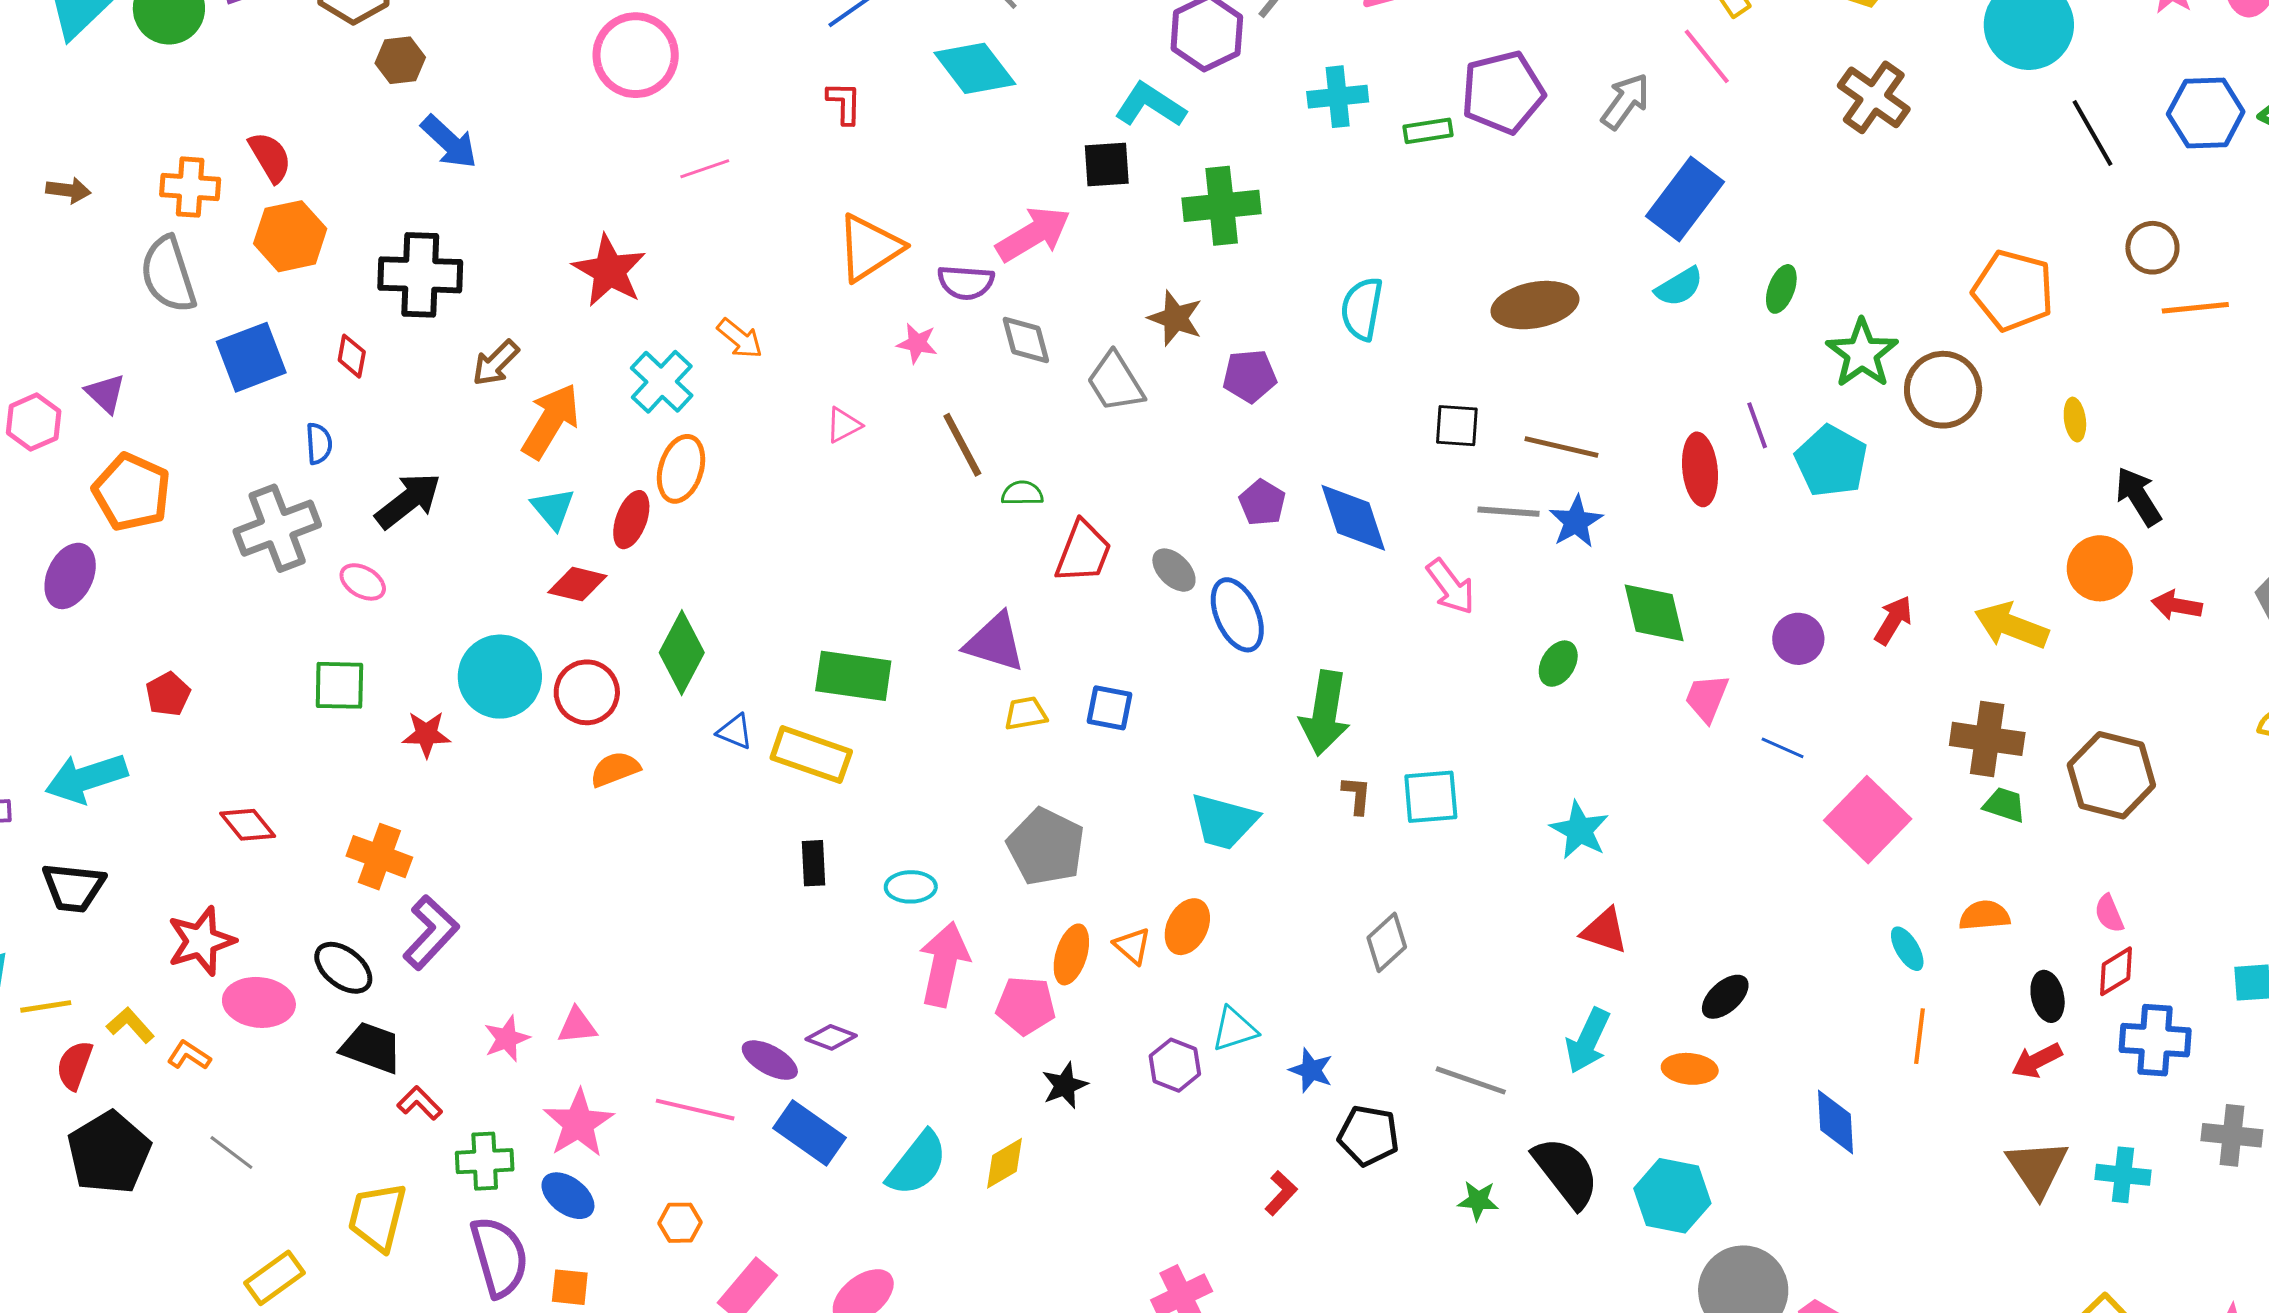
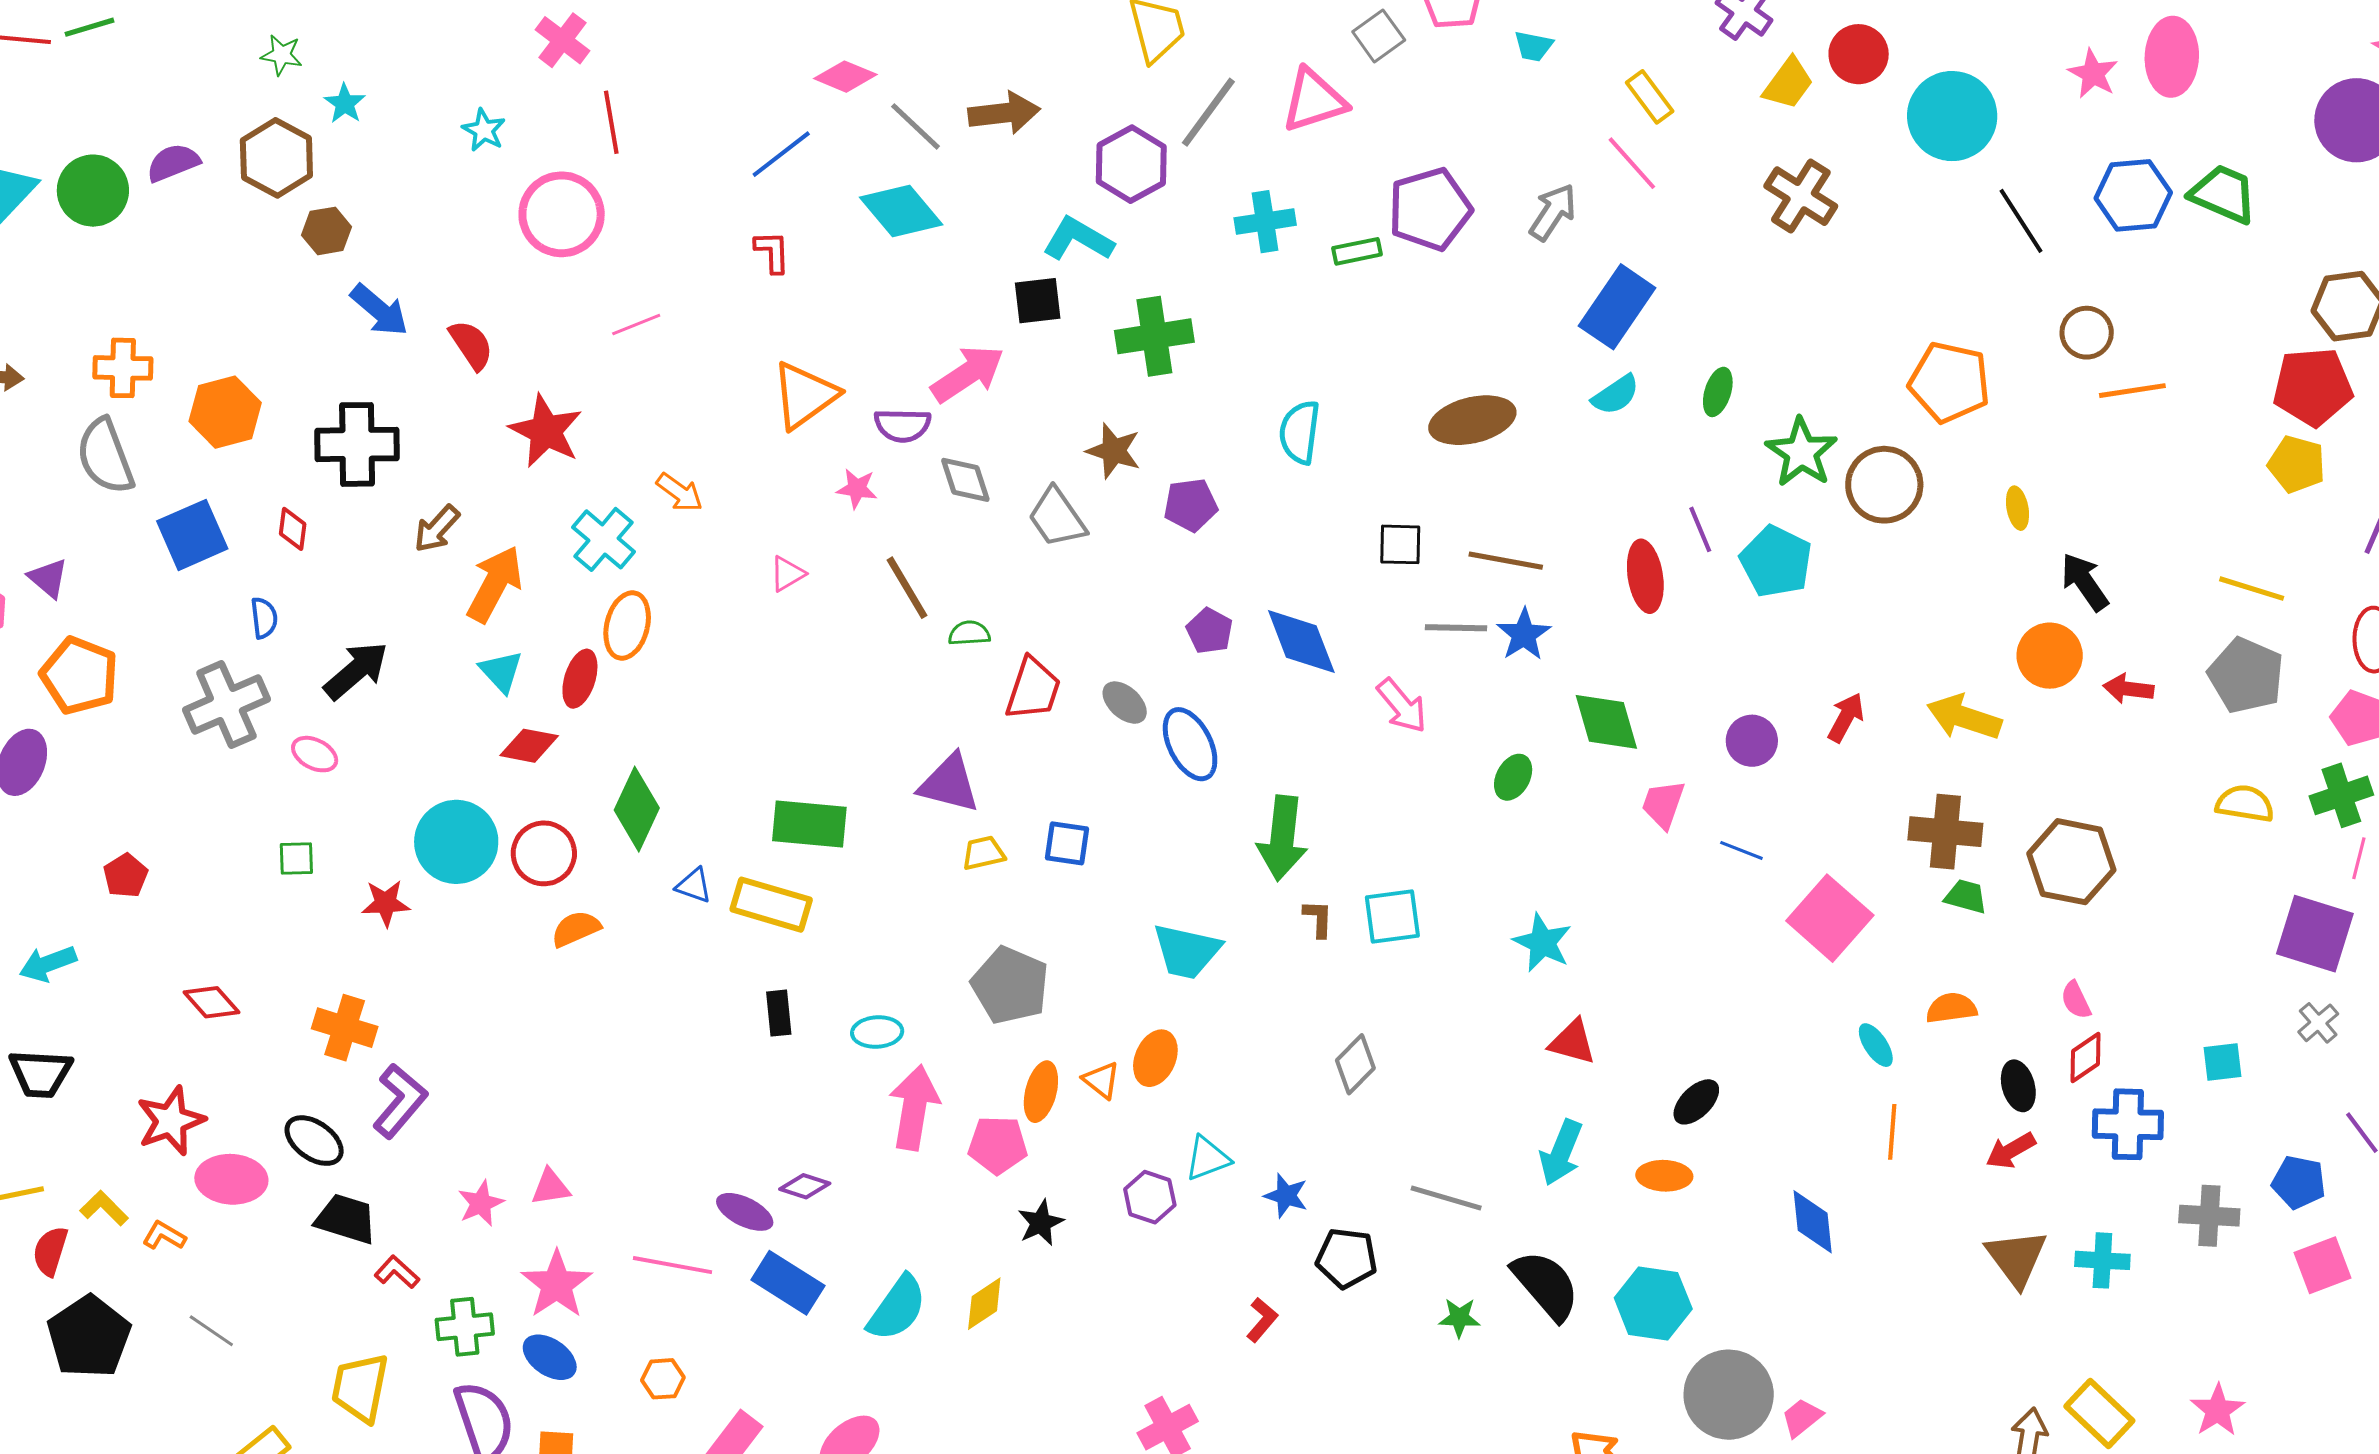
red semicircle: (270, 157) -> (471, 345), moved
green square: (339, 685) -> (296, 858), size x0.7
cyan arrow: (86, 778) -> (48, 964), size x0.7

